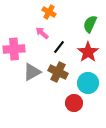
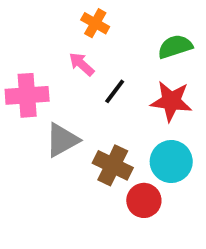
green semicircle: (90, 24) -> (175, 47), turned 48
red star: (88, 52) -> (171, 101), turned -30
brown cross: (58, 72) -> (113, 165), moved

